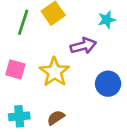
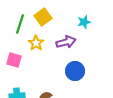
yellow star: (54, 72) -> (36, 43), moved, size x0.7
blue circle: (108, 84) -> (75, 71), moved

